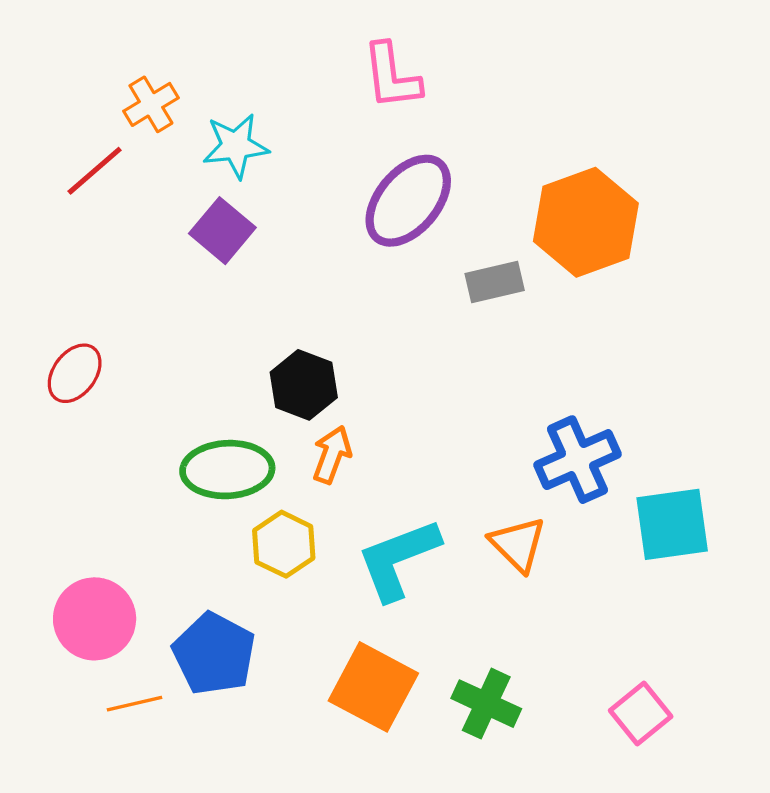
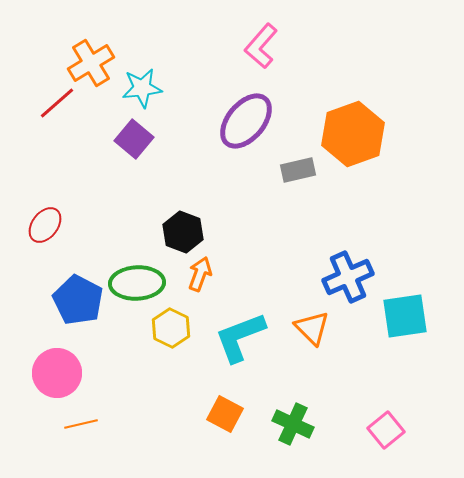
pink L-shape: (392, 76) -> (261, 46), moved, turned 48
orange cross: (151, 104) -> (91, 63), size x1.4
blue pentagon: (214, 654) -> (78, 300), moved
orange square: (373, 687) -> (225, 414), size x0.7

